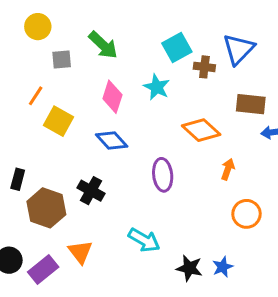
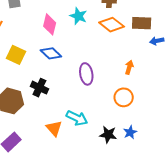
yellow square: (58, 121) -> (16, 55), moved
orange diamond: (201, 130) -> (112, 25), moved
orange circle: (246, 214) -> (124, 97), moved
orange triangle: (80, 252) -> (54, 128), moved

